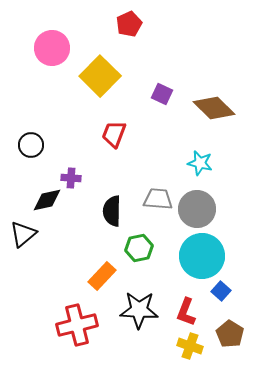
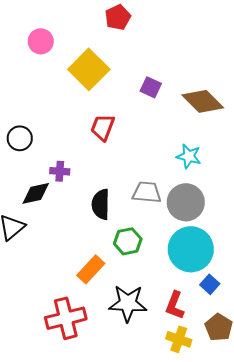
pink circle: (52, 48) -> (41, 41), size x0.7

